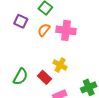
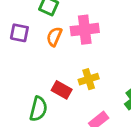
yellow cross: (60, 65) -> (89, 79), turned -32
red rectangle: (45, 77) -> (62, 90), moved

